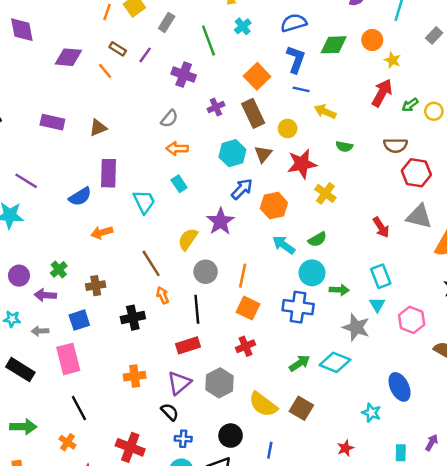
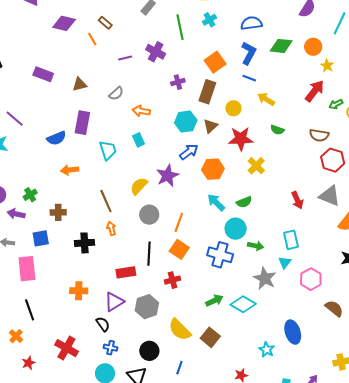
purple line: (145, 55) -> (125, 58), moved, turned 32
brown rectangle: (253, 113) -> (207, 92), turned 35
gray semicircle: (169, 119) -> (116, 93), moved
black line: (197, 309) -> (149, 254), moved

